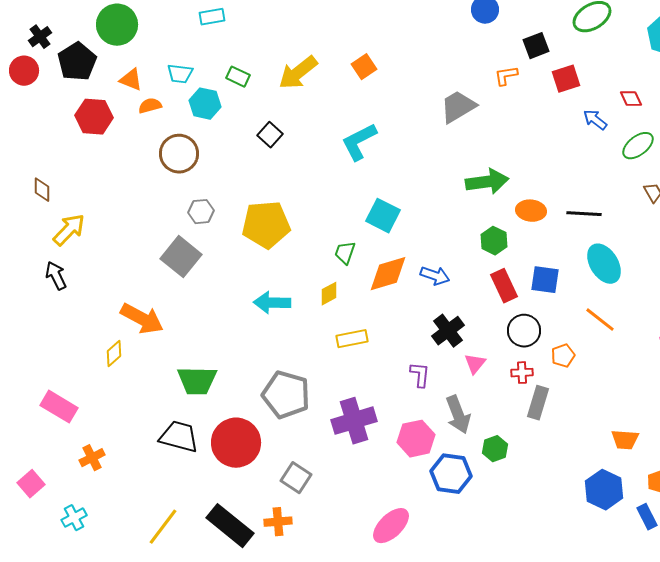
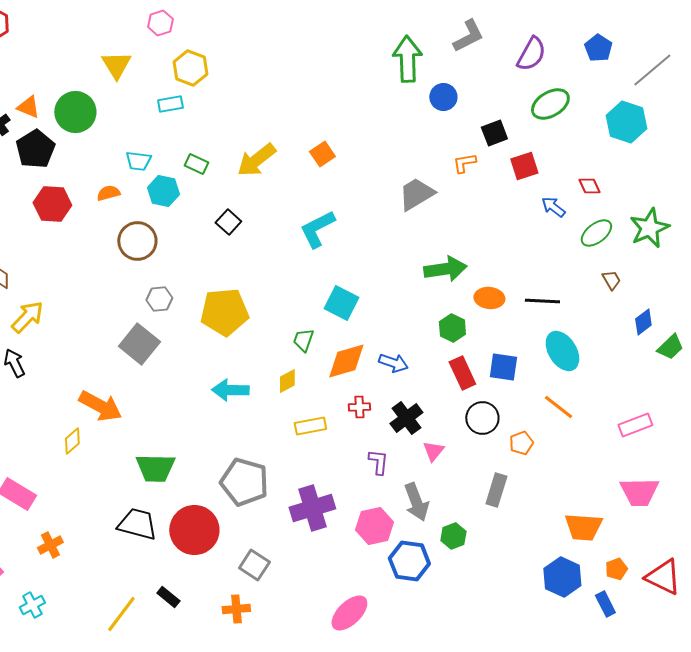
orange triangle: (131, 80) -> (28, 107), moved
red cross: (522, 373) -> (359, 407), moved
orange trapezoid: (625, 440) -> (583, 527), size x1.4
black rectangle: (230, 526) -> (168, 597), moved, size x0.5

